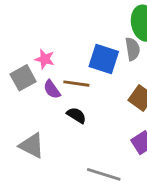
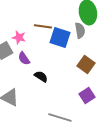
brown line: (76, 84) -> (43, 26), moved

